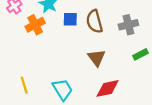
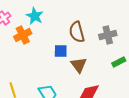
blue square: (70, 19) -> (61, 51), moved

